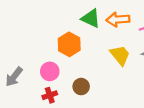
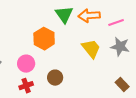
green triangle: (91, 18) -> (64, 15), turned 30

